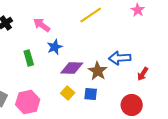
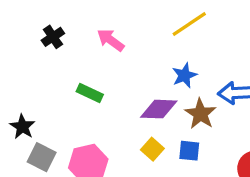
blue star: (55, 47) -> (184, 75), moved
green rectangle: (29, 58) -> (90, 93), turned -49

